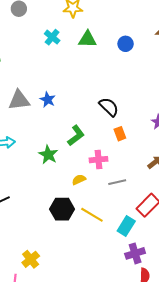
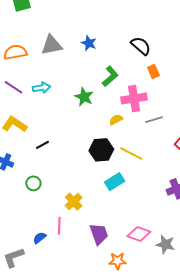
blue star: (48, 100) -> (89, 43), moved
pink cross: (98, 160) -> (134, 99), size x1.4
cyan rectangle: (126, 226) -> (115, 182), moved, turned 30

